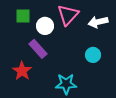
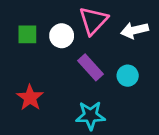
green square: (23, 16) -> (27, 34), moved
purple rectangle: (38, 49) -> (90, 67), moved

